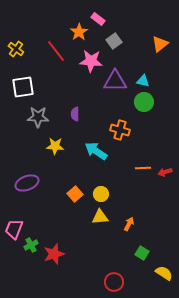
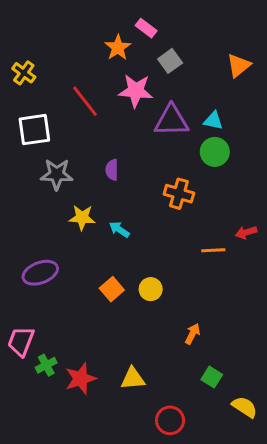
red line: (56, 51) -> (85, 101), moved
cyan arrow: (96, 151) -> (119, 229), moved, size x0.6
red arrow: (165, 172) -> (246, 232), moved
yellow triangle: (100, 217) -> (133, 379), moved

